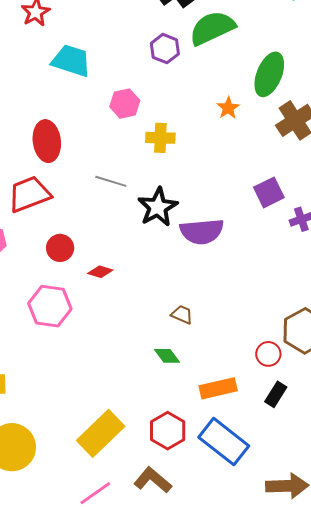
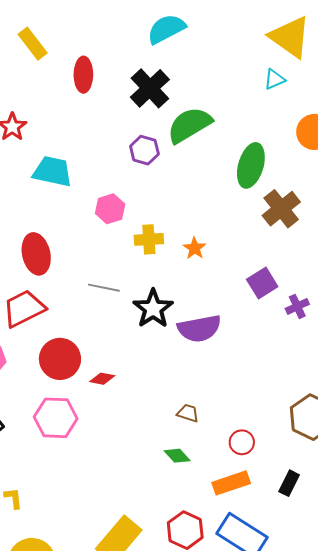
orange star: (228, 108) -> (195, 248), moved
red circle: (60, 248) -> (60, 359), size x1.5
red circle: (268, 354) -> (242, 442), moved

